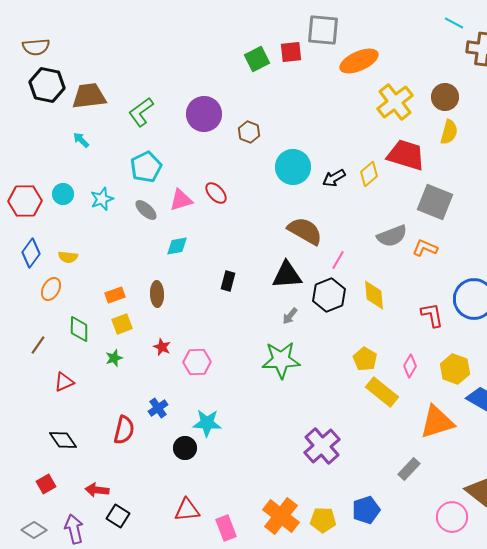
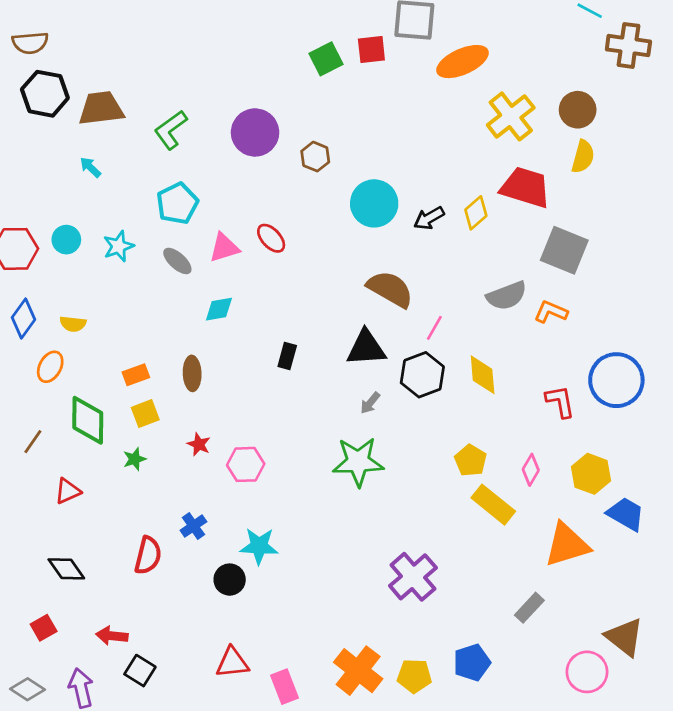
green diamond: (79, 329) -> (88, 420), size x1.4

